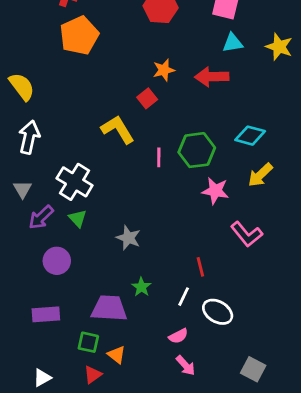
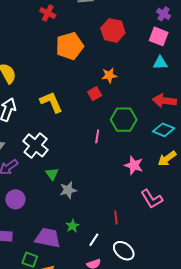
orange pentagon: (79, 35) -> (70, 46), moved
red arrow: (212, 77) -> (164, 101), moved
yellow L-shape: (118, 129) -> (51, 102), moved
green hexagon: (197, 150) -> (124, 120), moved
green triangle: (78, 218) -> (52, 174), moved
gray star: (128, 238) -> (68, 190), turned 30
white line: (184, 297) -> (94, 240), moved

